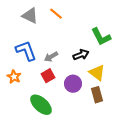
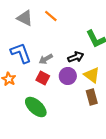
red square: (48, 76) -> (43, 78), turned -32
purple circle: (73, 84) -> (68, 76), moved

